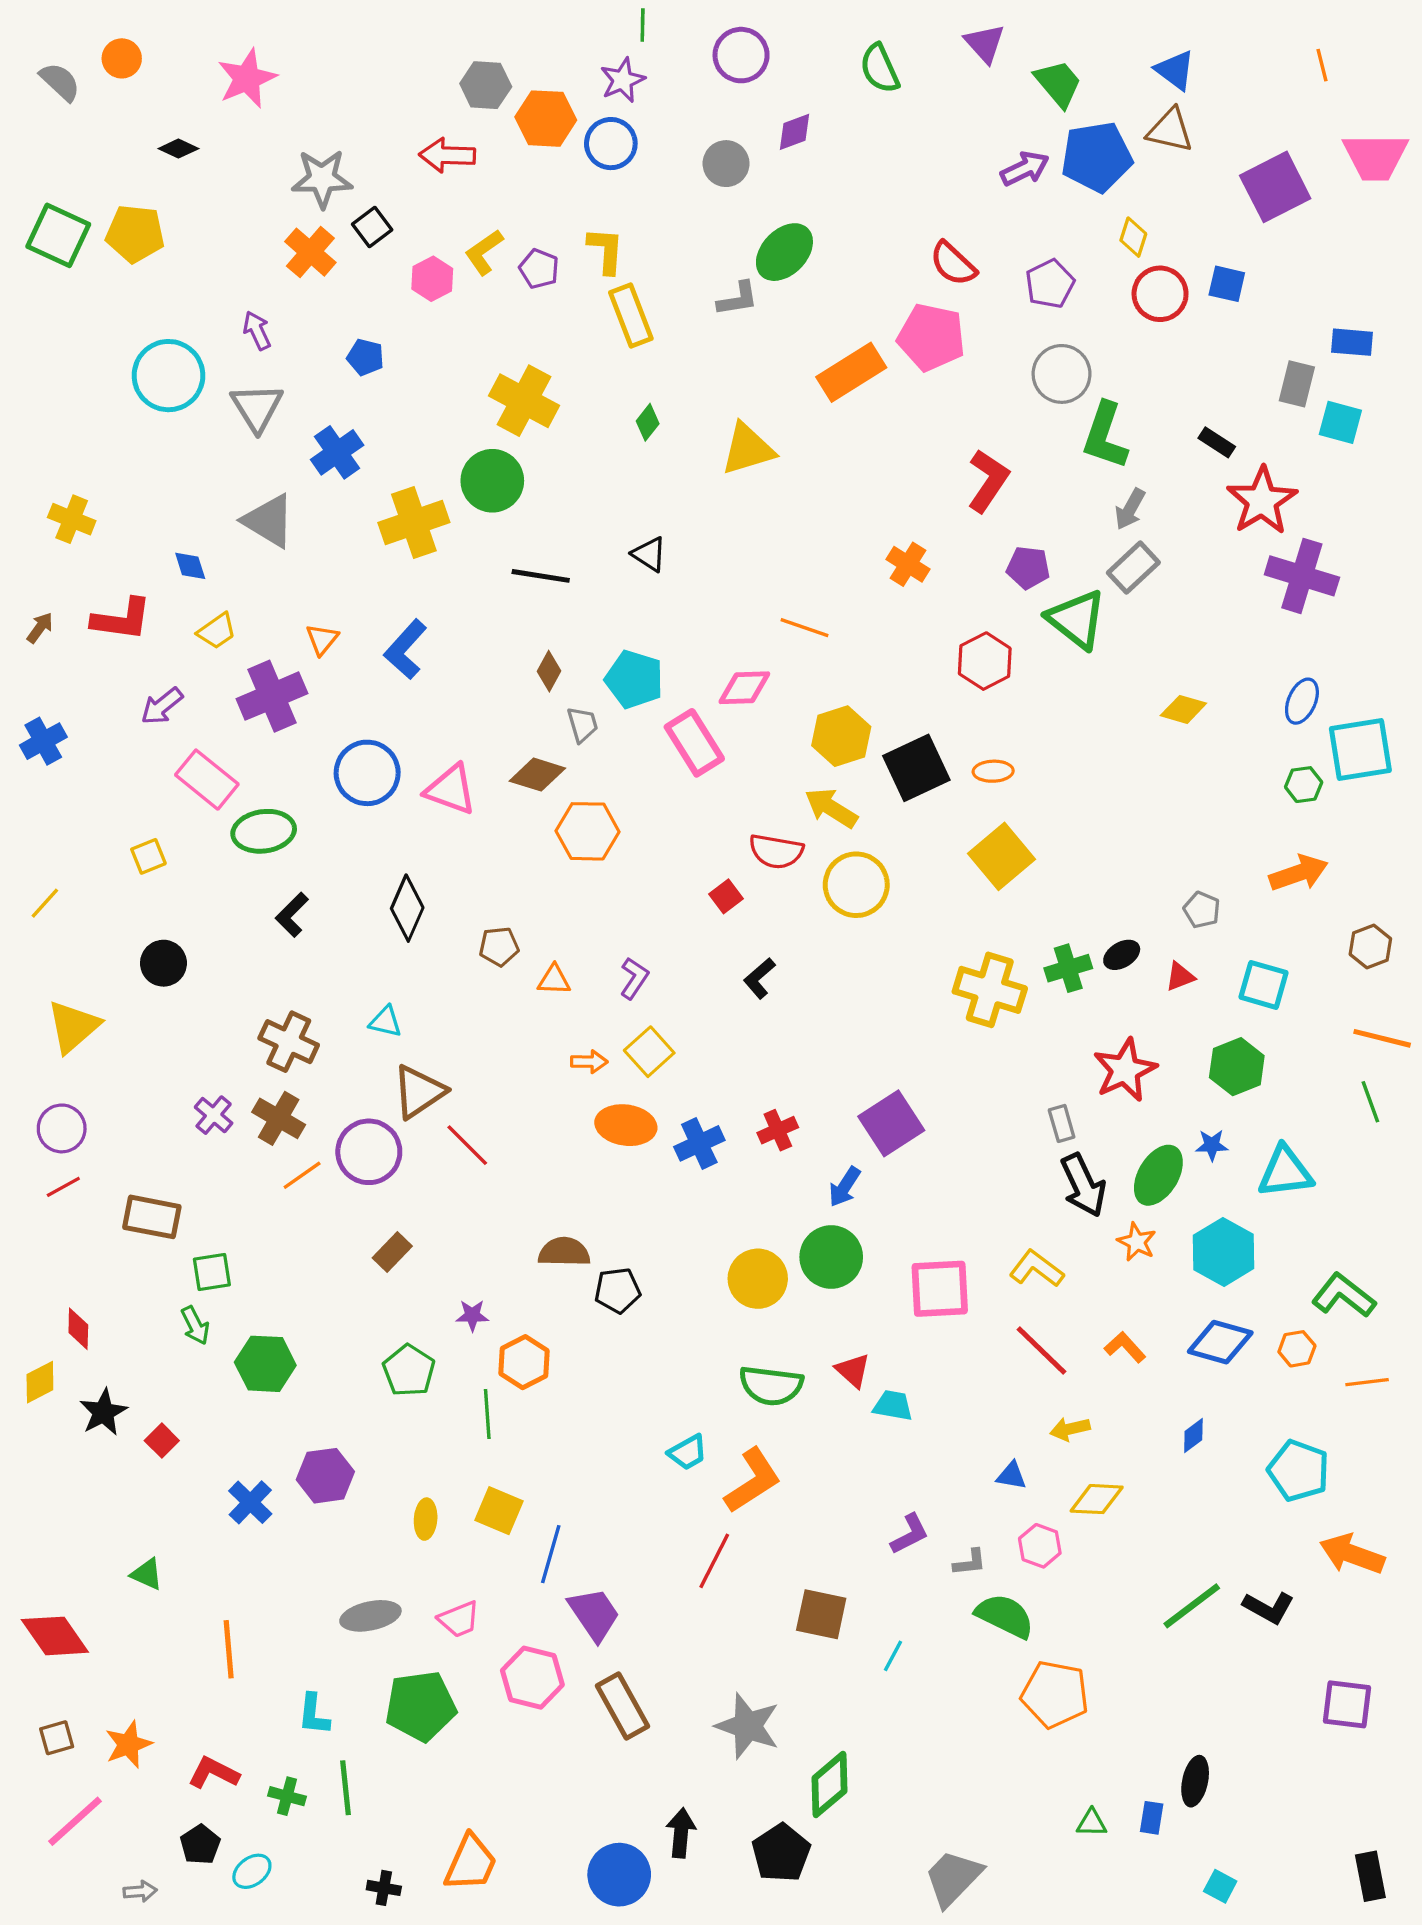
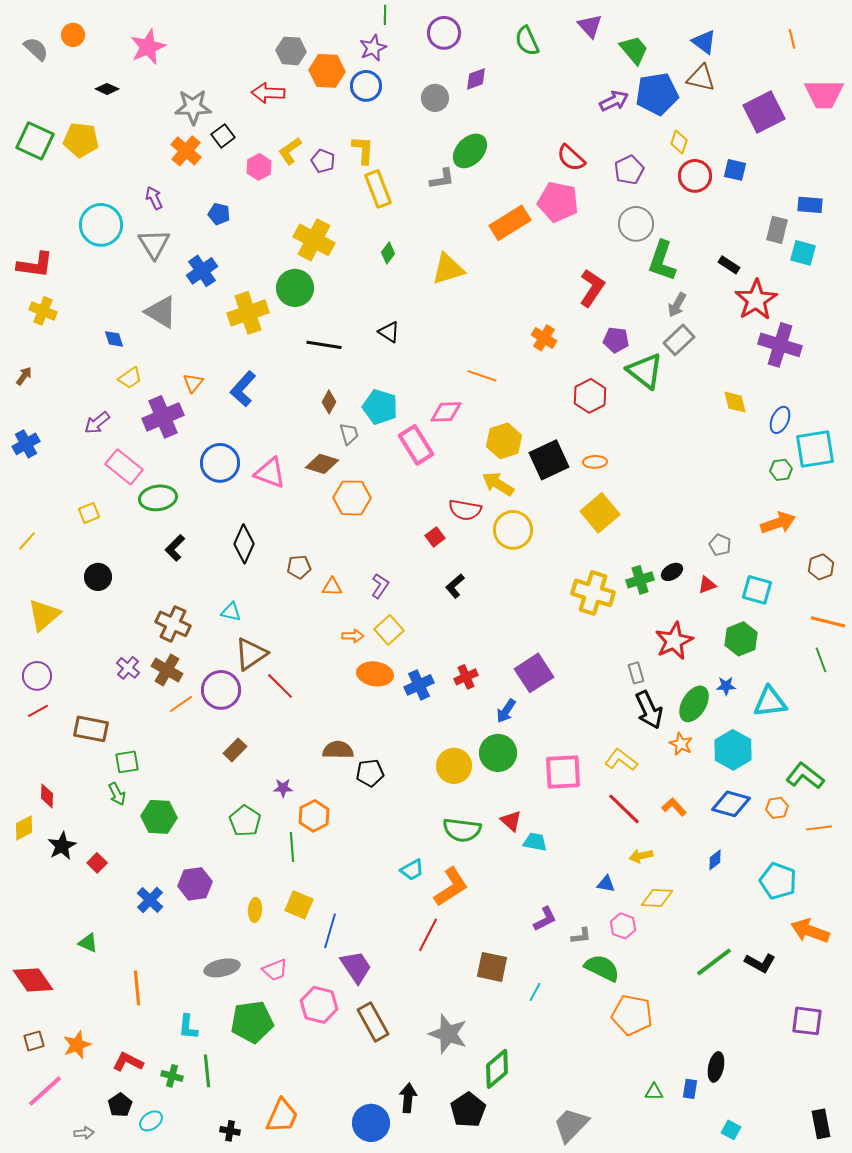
red L-shape: (122, 619) -> (35, 265), moved
yellow diamond: (1183, 709) -> (735, 402), moved, turned 60

